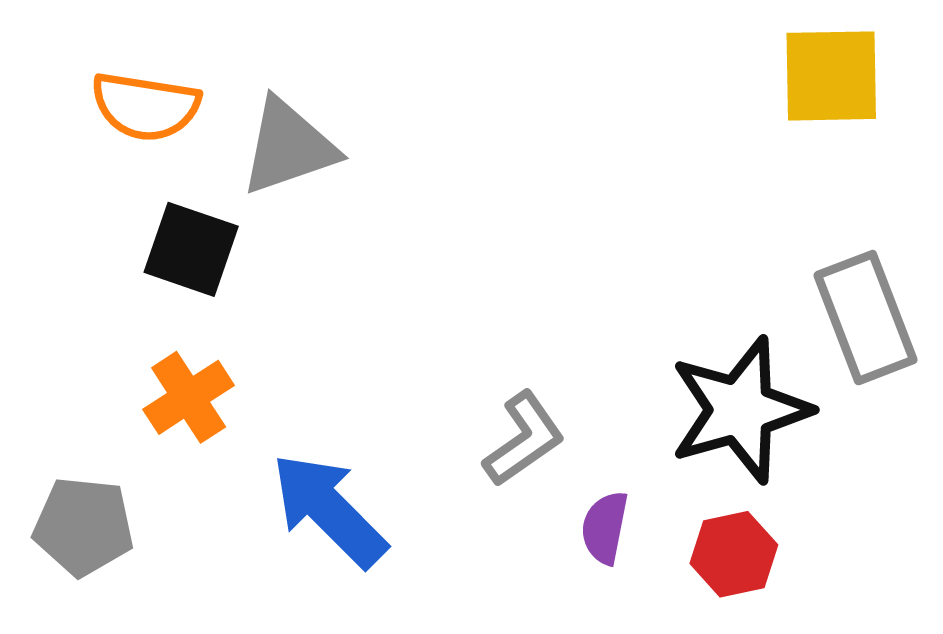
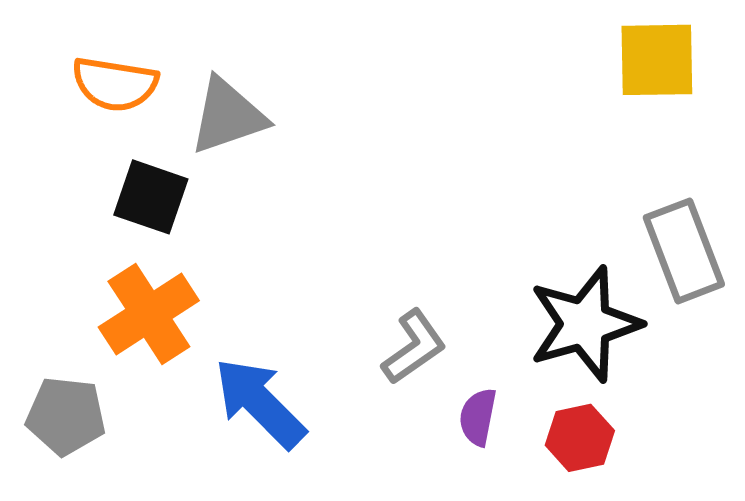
orange cross: (189, 397) -> (149, 314), size x1.4

